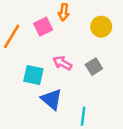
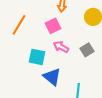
pink square: (43, 27) -> (53, 26), moved

